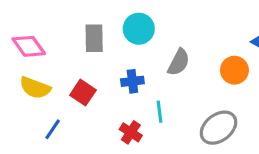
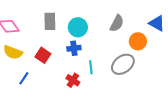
cyan circle: (139, 29) -> (78, 27), moved
gray semicircle: (179, 62) -> (117, 23), moved
gray ellipse: (219, 128) -> (123, 64), moved

